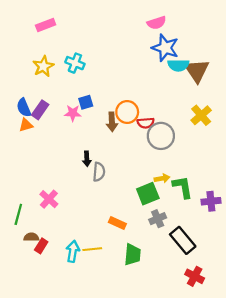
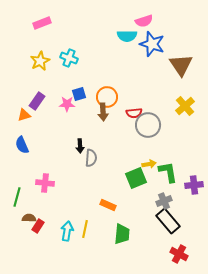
cyan semicircle: (178, 65) -> (127, 36), moved
blue semicircle: (24, 108) -> (22, 145), moved
orange circle: (127, 112) -> (107, 97), moved
pink cross: (49, 199) -> (45, 183), turned -36
gray cross: (158, 219) -> (164, 201), moved
yellow line: (92, 249) -> (85, 229), turned -72

